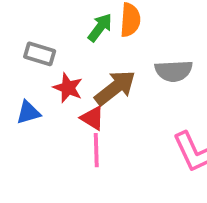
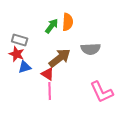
red star: (68, 88) -> (17, 54), moved
blue triangle: (28, 112) -> (25, 67), moved

